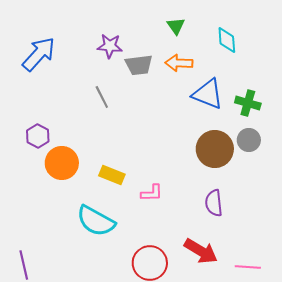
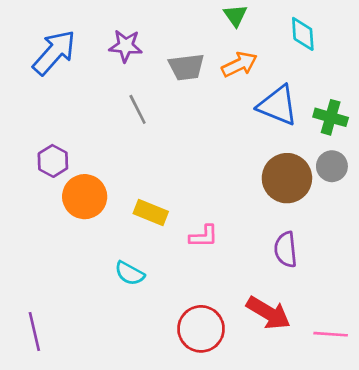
purple star: (110, 46) -> (126, 46), moved
orange arrow: (179, 63) -> (239, 64), turned 152
cyan semicircle: (96, 221) -> (130, 273), size x0.6

